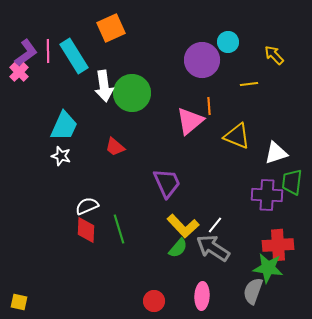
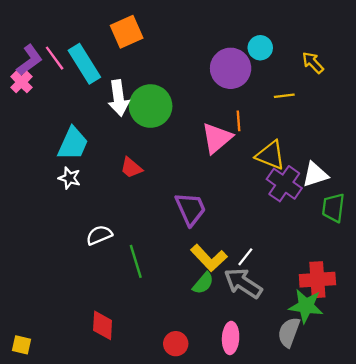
pink line: (48, 51) -> (55, 58), turned -35
purple cross: (267, 195) -> (284, 184), moved, turned 32
red diamond: (86, 230) -> (103, 325), moved

